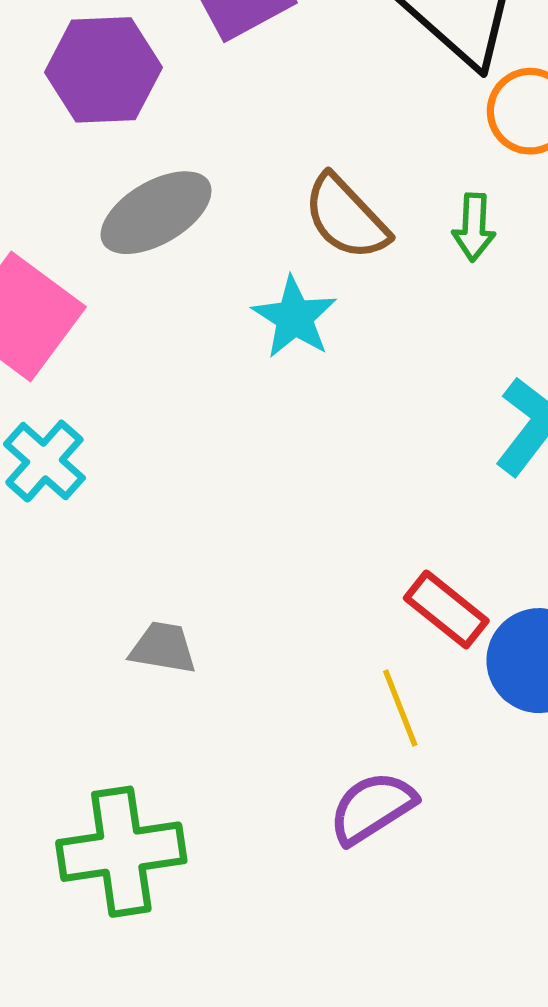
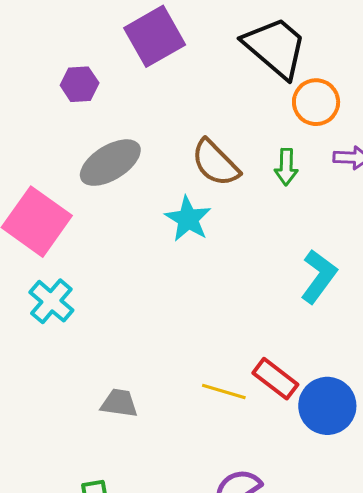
purple hexagon: (103, 70) -> (80, 84), size x0.6
yellow line: (400, 708) -> (224, 392), moved, turned -51

